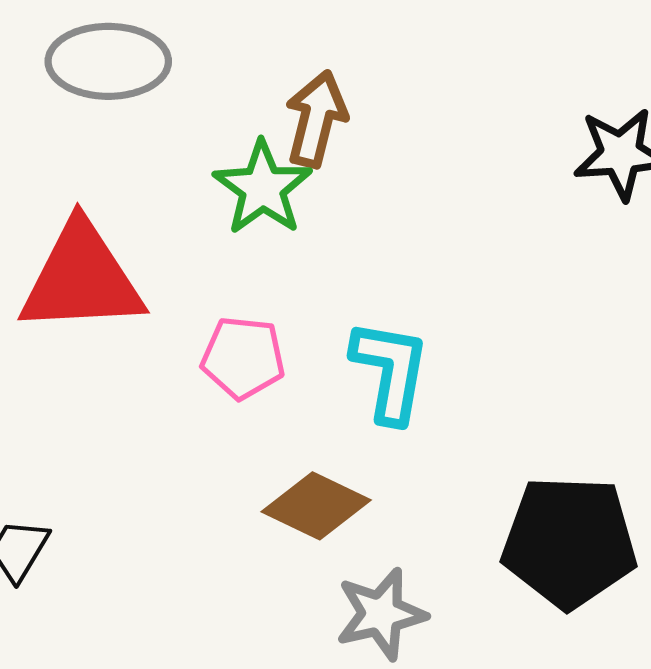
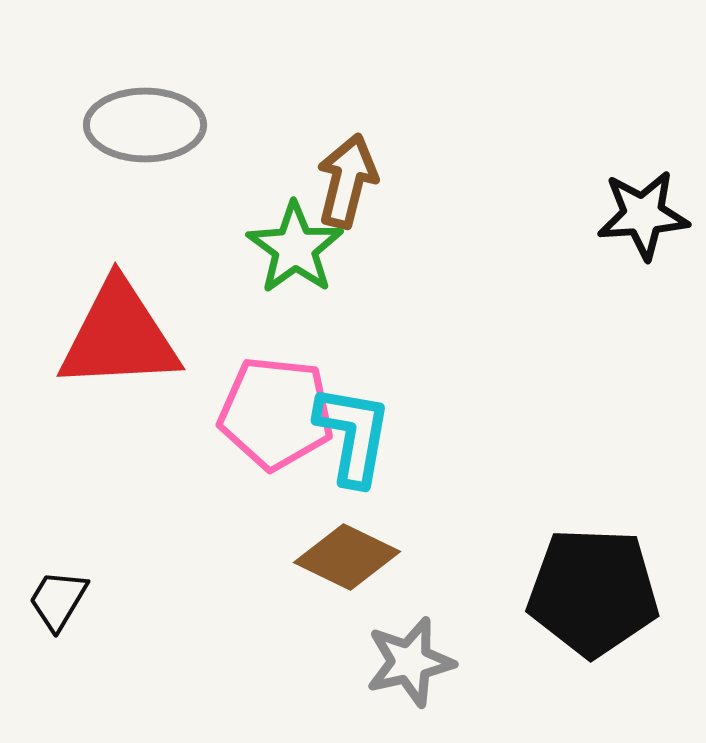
pink pentagon: (243, 358) -> (276, 413), size x1.4
cyan L-shape: (390, 371) -> (353, 435), moved

